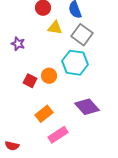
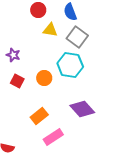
purple star: (18, 44) -> (13, 55), moved
red square: (30, 81) -> (17, 81), moved

